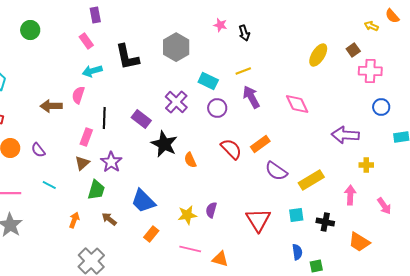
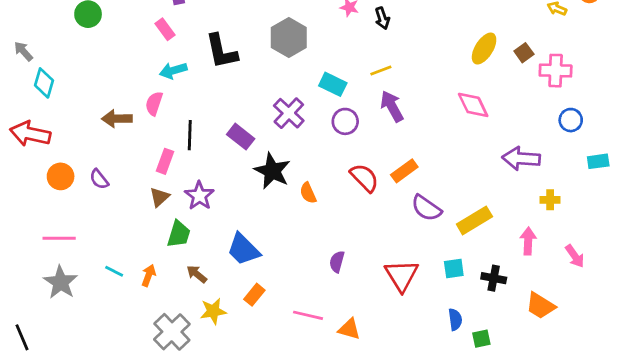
brown square: (353, 50) -> (524, 53), moved
pink diamond: (297, 104) -> (473, 105), moved
cyan line: (49, 185) -> (114, 271), moved
yellow star: (187, 215) -> (213, 311), moved

